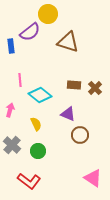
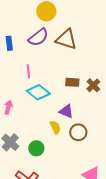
purple semicircle: (30, 32) -> (38, 37), moved
pink line: (20, 80) -> (28, 71), moved
yellow semicircle: (36, 124) -> (55, 127), moved

